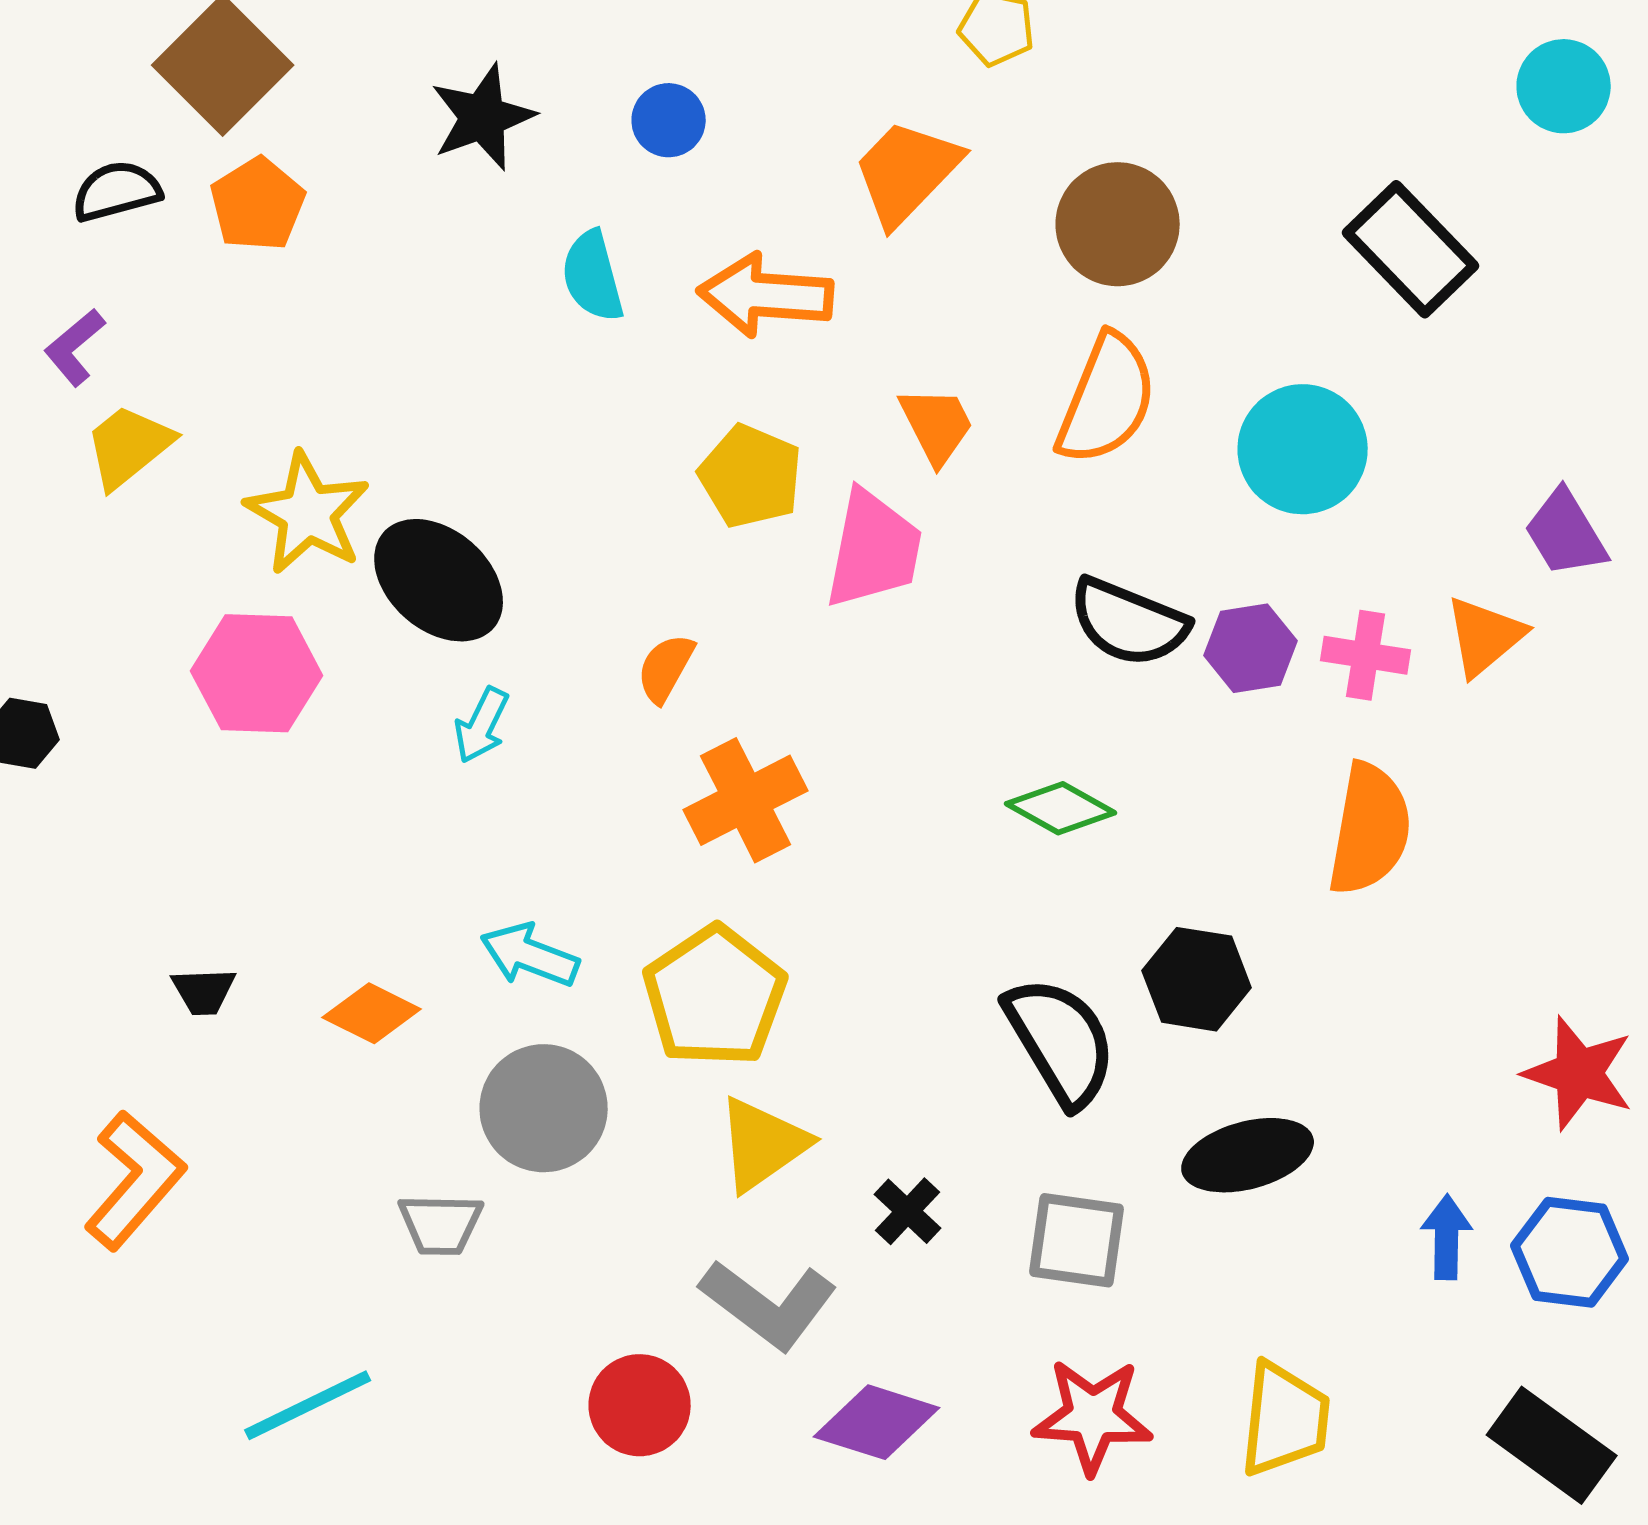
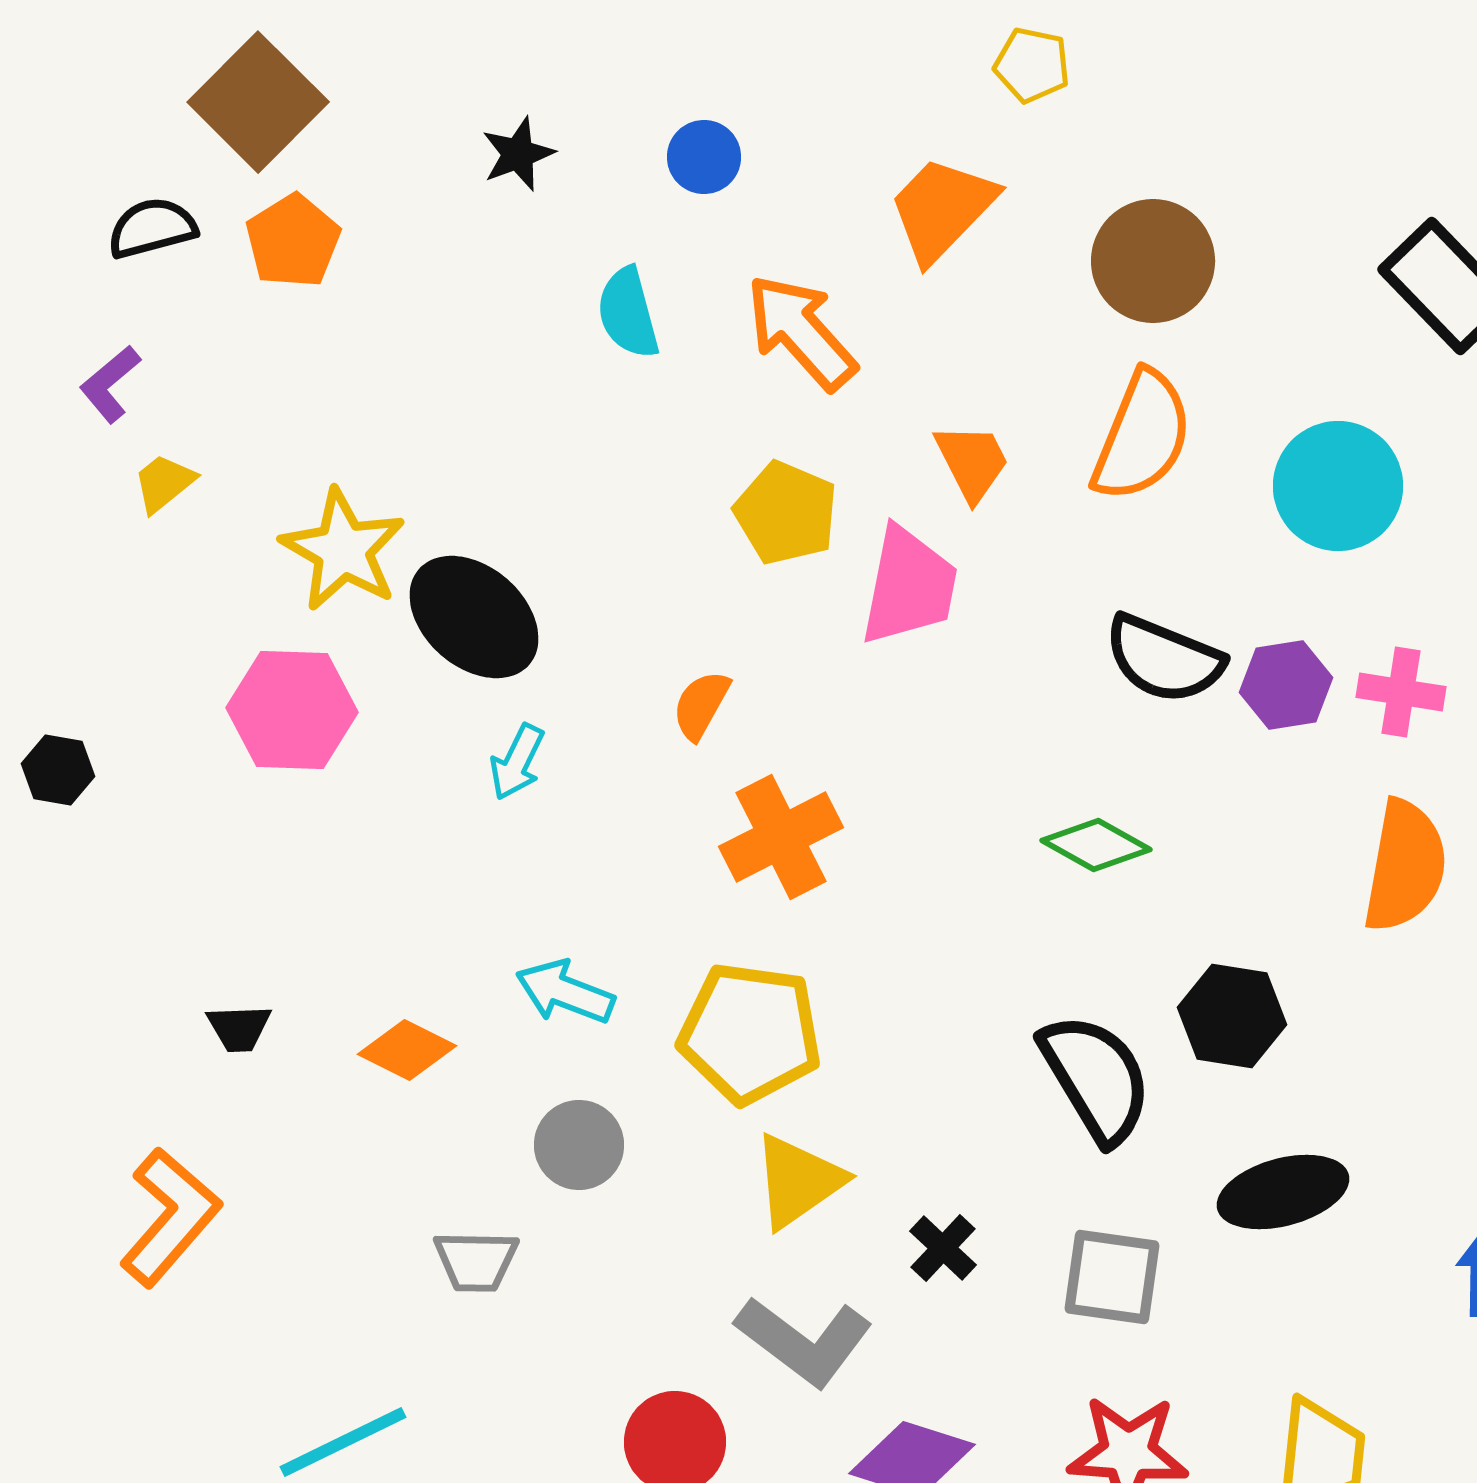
black star: (483, 117) -> (518, 154), size x0.7
orange arrow: (766, 295) -> (801, 332), turned 44
yellow trapezoid: (129, 446) -> (164, 483), size x0.7
yellow pentagon: (715, 996) -> (750, 1033), turned -30
gray circle: (544, 1108) -> (579, 1145), size x0.7

